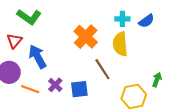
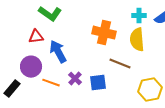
orange cross: (86, 37) -> (104, 33), turned -30
red triangle: (14, 41) -> (36, 37), turned 42
brown line: (102, 69) -> (120, 64), turned -35

